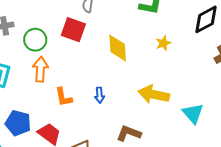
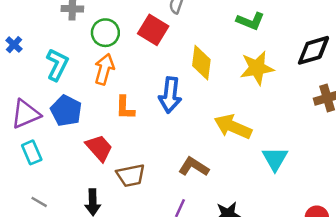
yellow star: (163, 43) -> (257, 68), size x1.8
blue arrow: (100, 95) -> (170, 95), moved, size x1.8
blue pentagon: (18, 123) -> (66, 111), moved

